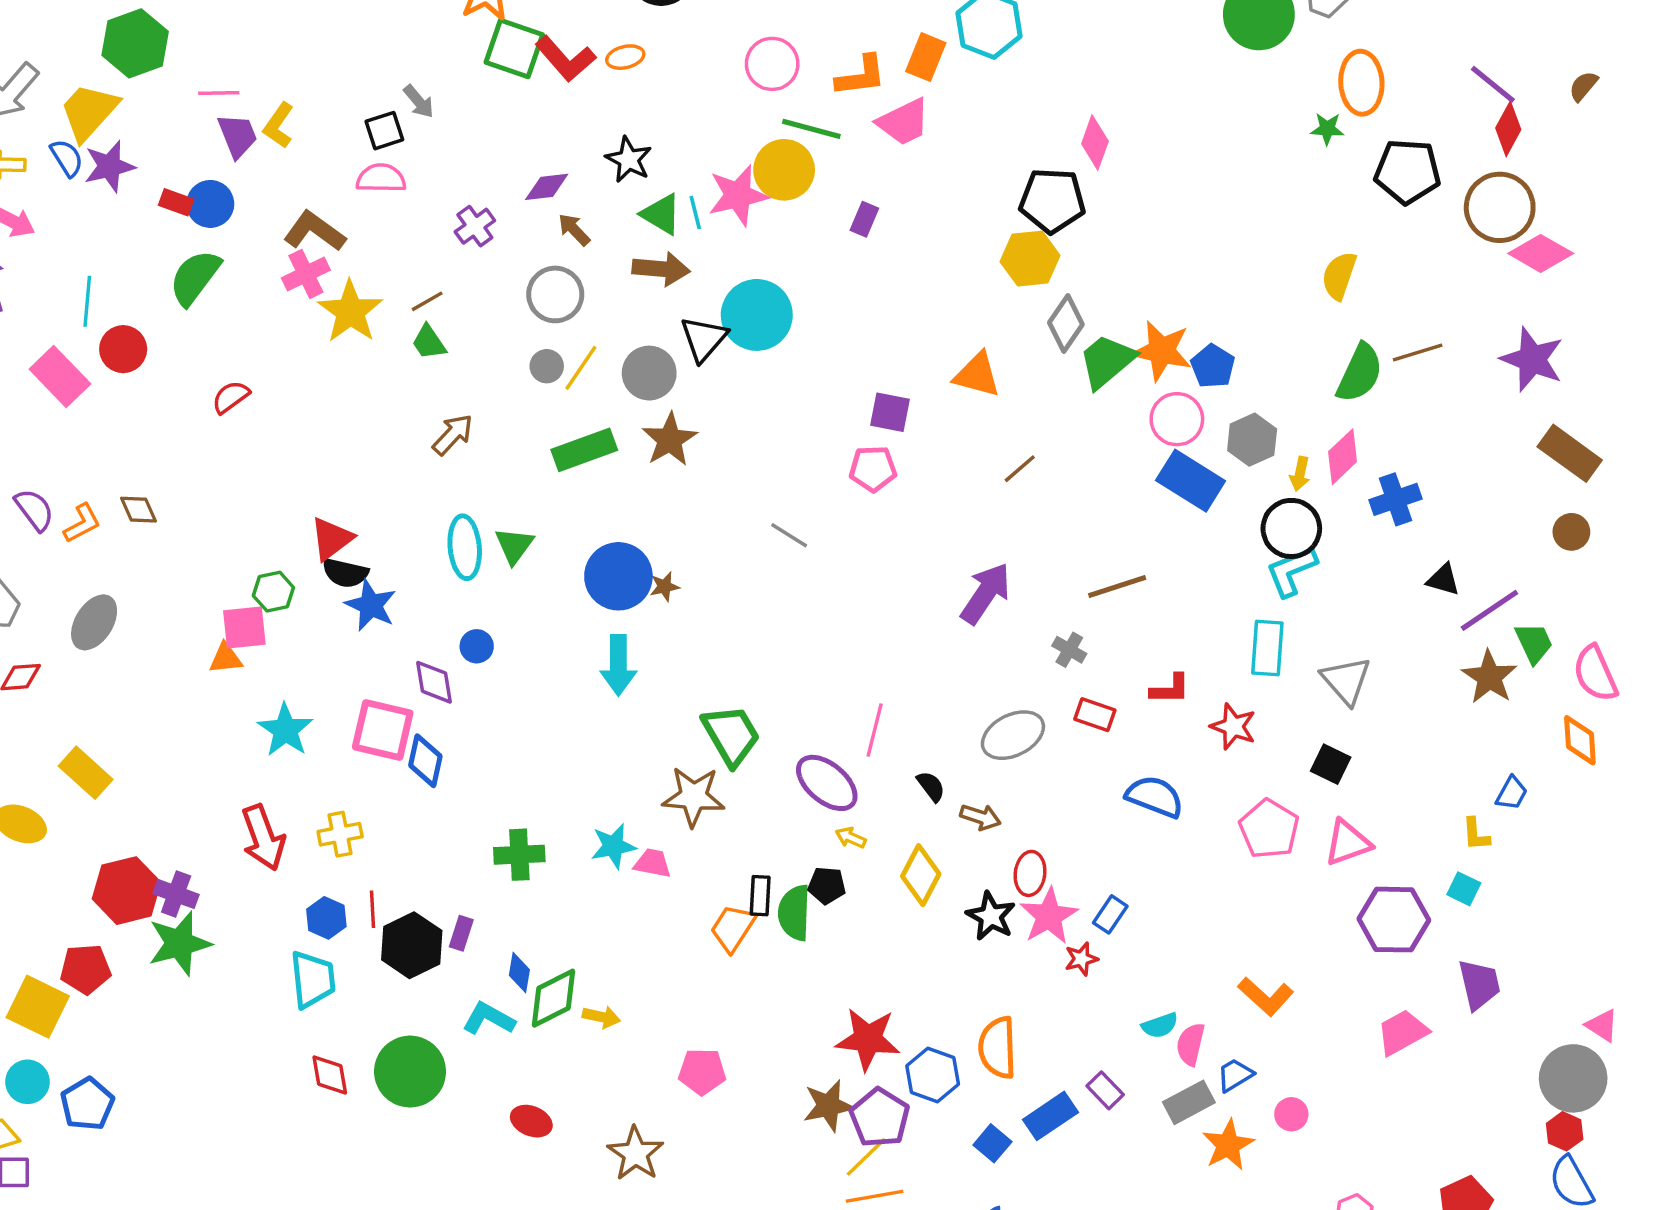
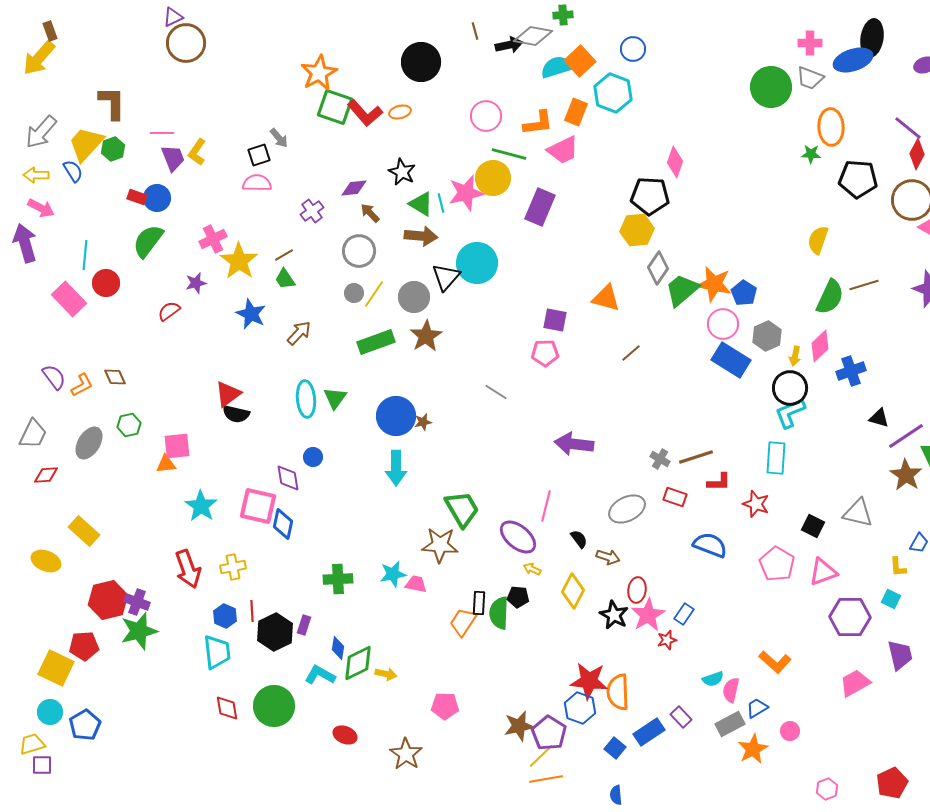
green hexagon: (135, 43) -> (113, 149), moved, size x0.6
purple star: (109, 166) -> (196, 283), moved, size x0.7
purple rectangle: (864, 219) -> (540, 207), size x1.8
brown L-shape: (314, 231) -> (112, 103), moved, turned 54
brown line: (1117, 587) -> (696, 457), moved
green hexagon: (273, 592) -> (129, 425), moved
purple arrow: (986, 593) -> (574, 444), moved, turned -117
blue star: (371, 605) -> (251, 314), moved
gray triangle: (1346, 680) -> (858, 513), moved, turned -36
red star: (868, 1039) -> (589, 681), moved

